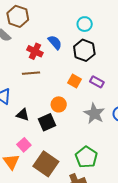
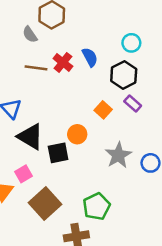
brown line: (31, 73) -> (36, 68), moved
purple rectangle: (97, 82) -> (133, 103), moved
black triangle: (23, 115) -> (30, 137), size x1.6

